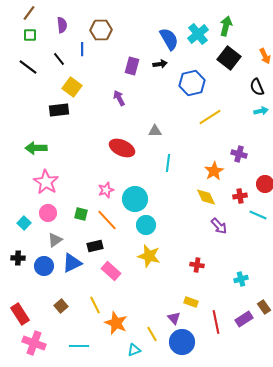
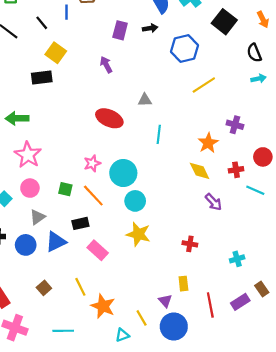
yellow rectangle: (191, 302) -> (183, 284), turned 64

